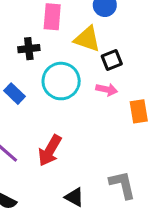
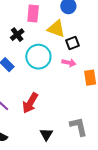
black cross: (29, 49) -> (17, 35), turned -32
black triangle: (74, 197) -> (46, 134), turned 32

